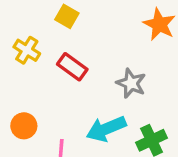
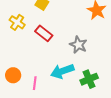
orange circle: (24, 126) -> (13, 75), moved

